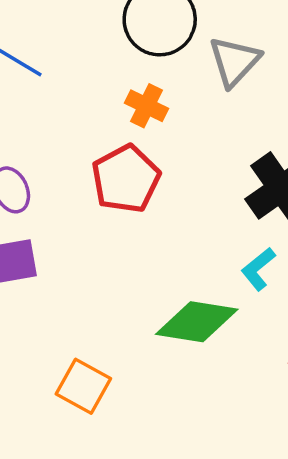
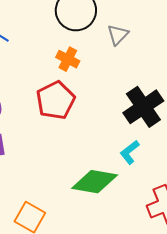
gray triangle: (234, 61) -> (118, 35), size x0.7

